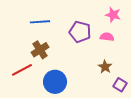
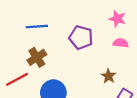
pink semicircle: (107, 37) -> (121, 43), moved

